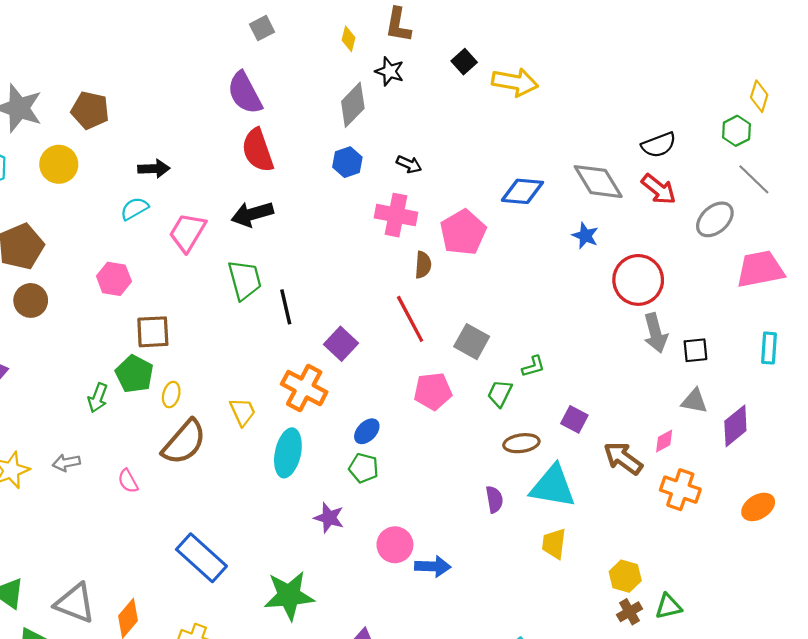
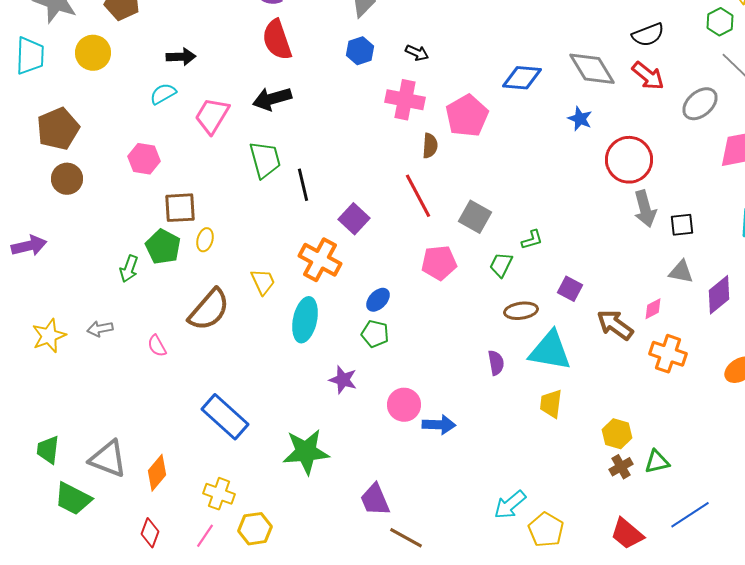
yellow ellipse: (171, 395) -> (205, 240), moved

